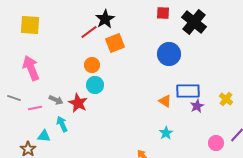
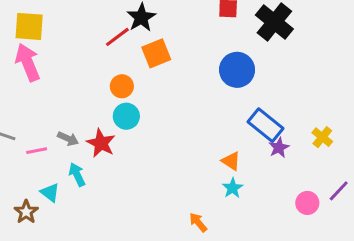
pink arrow: (31, 68) -> (28, 62), moved
blue rectangle: (188, 91) -> (265, 125), turned 40
orange triangle: (165, 101) -> (231, 161), moved
cyan triangle: (44, 136) -> (50, 192), turned 32

